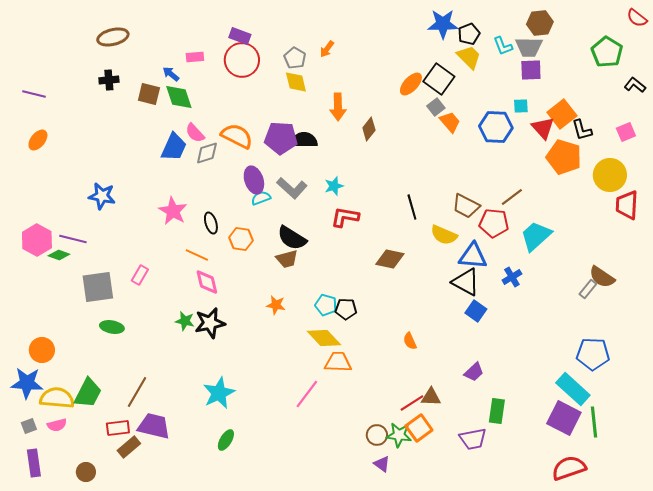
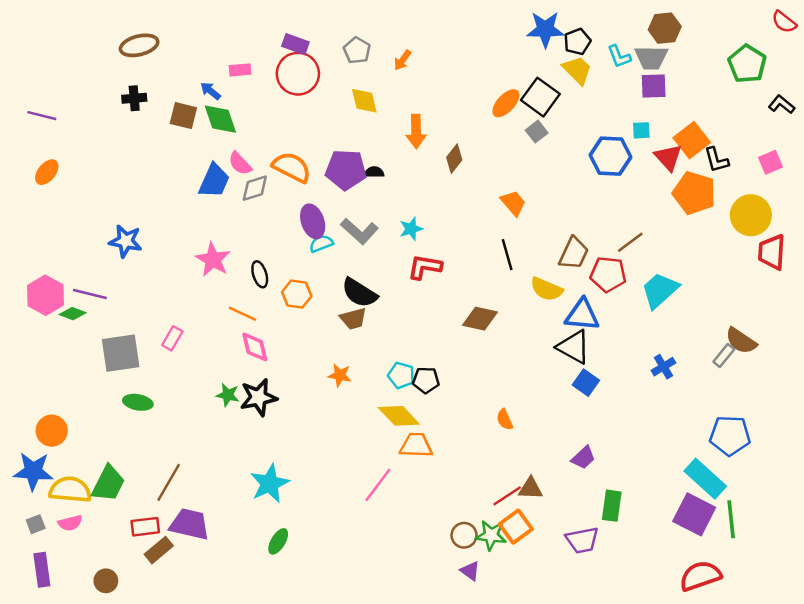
gray pentagon: (295, 58) -> (357, 50), moved
orange trapezoid: (450, 122) -> (513, 203), moved
black semicircle: (304, 140) -> (374, 172), size x0.6
brown trapezoid: (466, 206) -> (574, 253), turned -92
blue cross: (512, 277) -> (663, 367), moved

